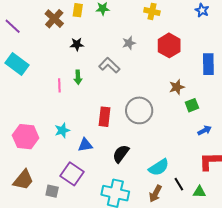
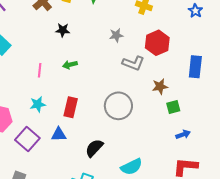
gray L-shape: (109, 65) -> (133, 63), moved, turned 150
green arrow: (78, 77) -> (70, 65), moved, turned 72
red rectangle: (104, 117) -> (71, 107), moved
cyan star: (62, 130) -> (38, 104), moved
purple square: (72, 174) -> (27, 139), moved

